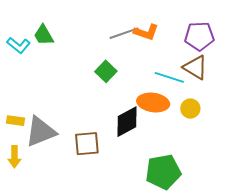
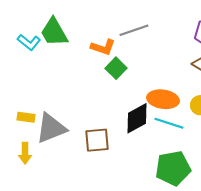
orange L-shape: (146, 32) -> (103, 47), moved
green trapezoid: (44, 35) -> (54, 32), size x1.4
cyan line: (169, 77) -> (169, 123), moved

